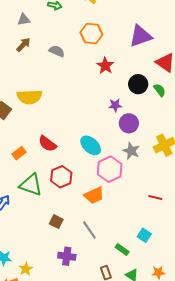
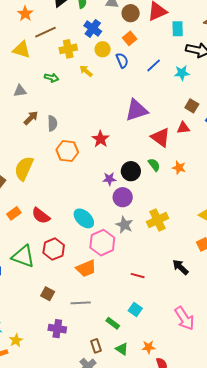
orange hexagon: (91, 34) -> (67, 151), moved
brown arrow: (23, 45) -> (31, 118), moved
gray semicircle: (57, 51) -> (52, 123), turned 63
black circle: (138, 84) -> (131, 171), moved
yellow semicircle: (30, 97) -> (24, 168), turned 115
orange rectangle: (19, 153) -> (14, 213), moved
red line: (155, 197) -> (138, 276), moved
gray line: (89, 230) -> (81, 303), turned -60

